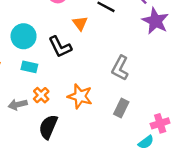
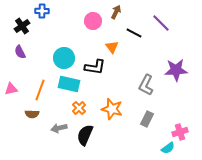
purple star: (155, 21) -> (176, 70), moved, turned -30
black L-shape: (60, 47) -> (95, 67), turned -55
cyan rectangle: (29, 67) -> (69, 84), size x1.5
gray arrow: (18, 105) -> (59, 128), moved

